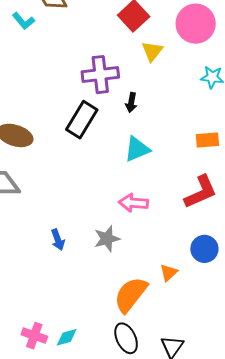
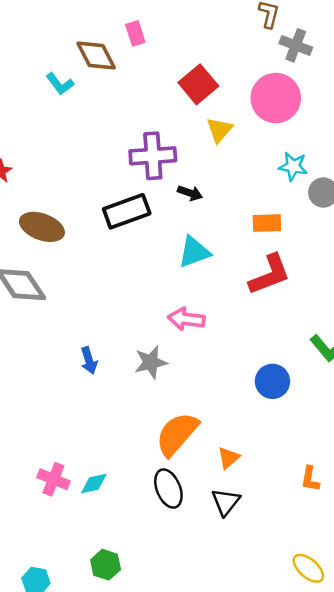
black arrow: (131, 103) -> (190, 193), turned -84
black rectangle: (82, 120) -> (127, 211), turned 36
orange rectangle: (207, 140) -> (267, 223), moved
red L-shape: (201, 192) -> (270, 275), moved
orange triangle: (169, 273) -> (229, 458), moved

